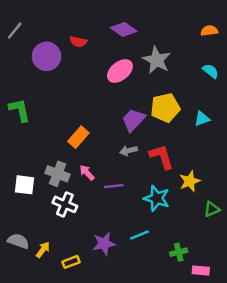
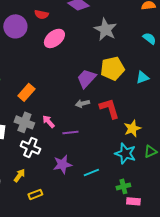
pink ellipse: (120, 71) -> (54, 38), moved
orange rectangle: (78, 137) -> (26, 92), moved
cyan star: (157, 198) -> (125, 153), moved
purple star: (104, 244) -> (62, 164), moved
yellow arrow: (43, 250) -> (19, 175), moved
pink rectangle: (201, 271) -> (133, 201), moved

